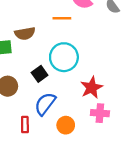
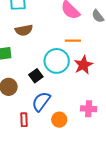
orange line: (62, 18) -> (73, 41), moved
brown semicircle: (25, 33) -> (24, 30), moved
red star: (92, 88) -> (83, 65), moved

